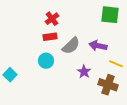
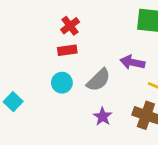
gray semicircle: (71, 46) -> (99, 80), moved
purple star: (84, 72) -> (103, 117), moved

